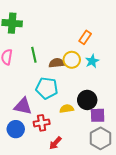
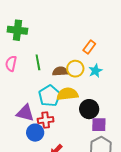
cyan pentagon: (47, 88) -> (49, 96), turned 30
yellow semicircle: (67, 109) -> (67, 94), moved, size x1.5
red cross: (42, 123) -> (46, 120), moved
blue circle: (16, 129) -> (35, 133), moved

